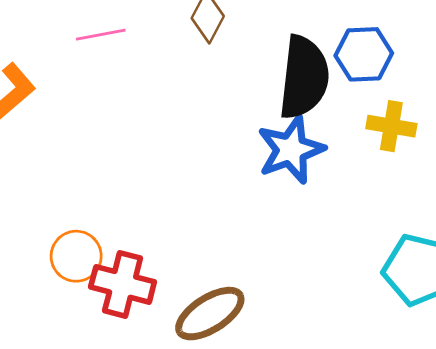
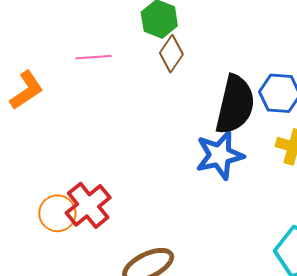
red cross: (123, 284) -> (88, 205), moved, turned 30

